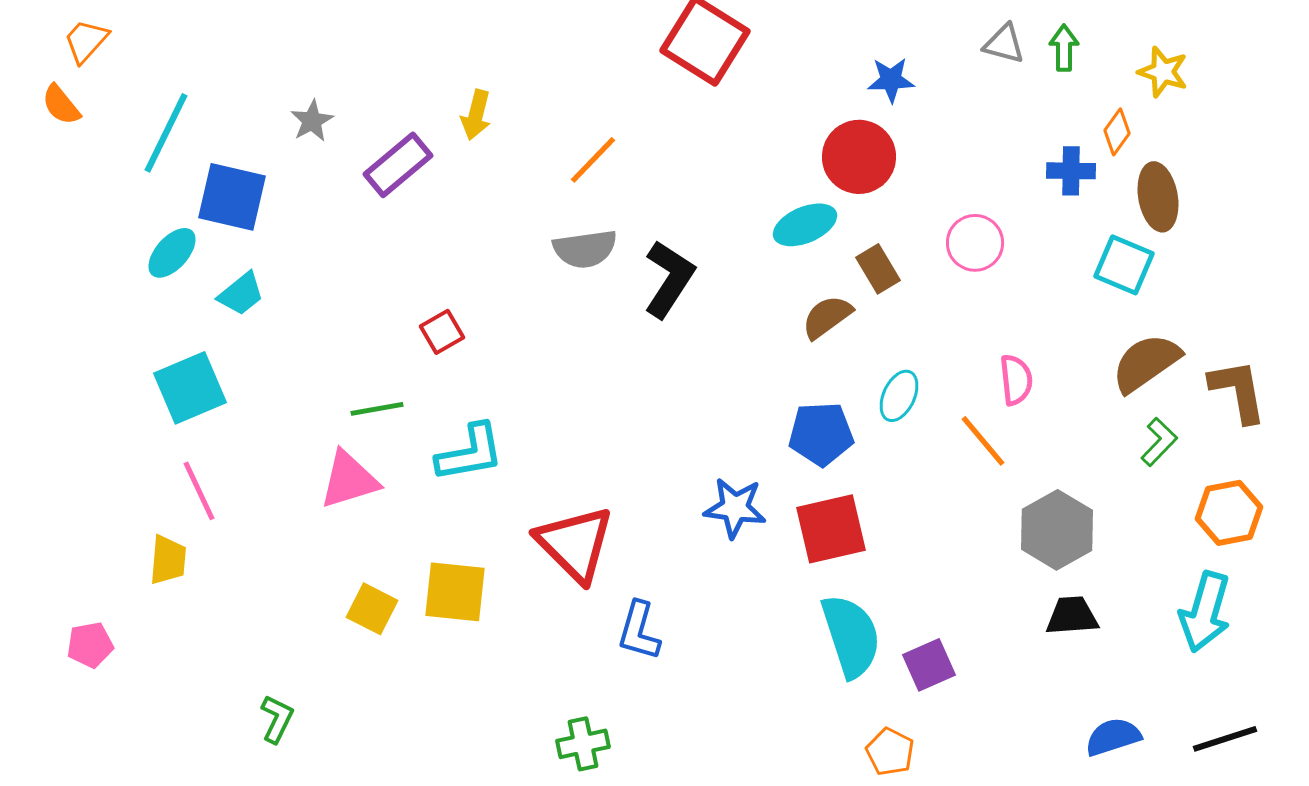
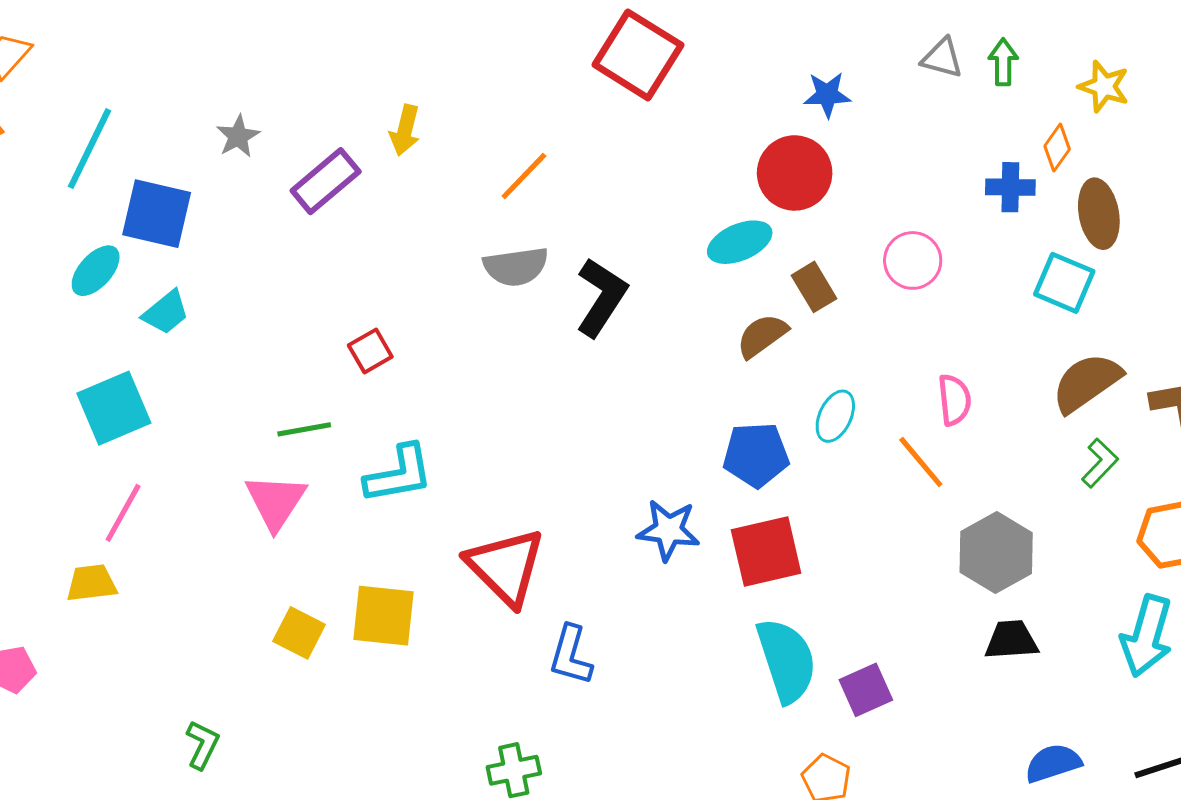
pink triangle: (349, 480) -> (276, 502), turned -40
pink line: (199, 491) -> (123, 513), turned 54
yellow trapezoid: (168, 560) -> (92, 583), turned -102

